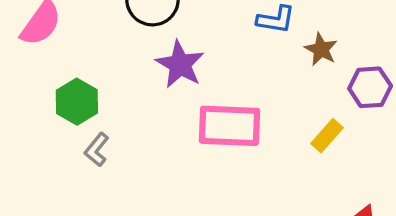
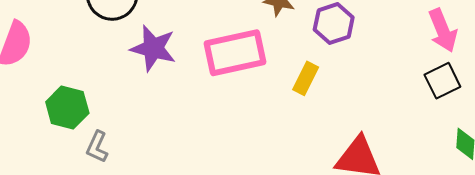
pink rectangle: (229, 126) -> (235, 53), moved

